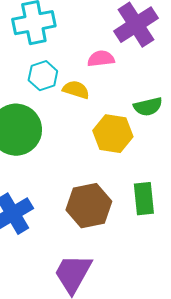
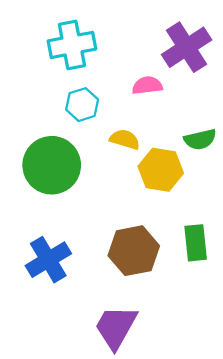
yellow semicircle: (76, 90) -> (125, 139), moved

